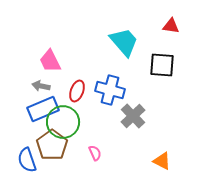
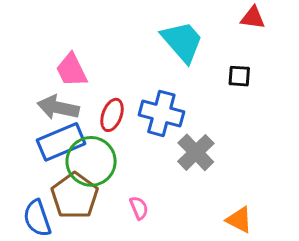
black square: (162, 65) -> (239, 76), size x0.6
gray arrow: (41, 86) -> (58, 107), size x1.5

